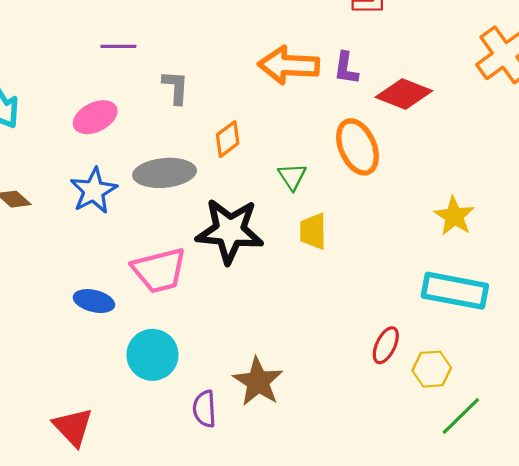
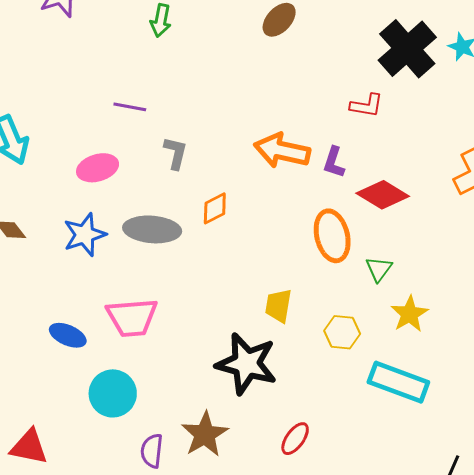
green triangle: (292, 177) -> (379, 269), moved
black star: (230, 231) -> (247, 364), moved
red ellipse: (386, 345) -> (295, 439), moved
yellow hexagon: (432, 369) -> (342, 332), moved
red triangle: (73, 427) -> (29, 447), turned -45

